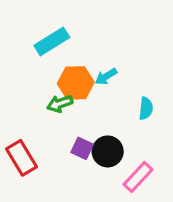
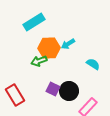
cyan semicircle: (146, 108) -> (93, 64), turned -64

